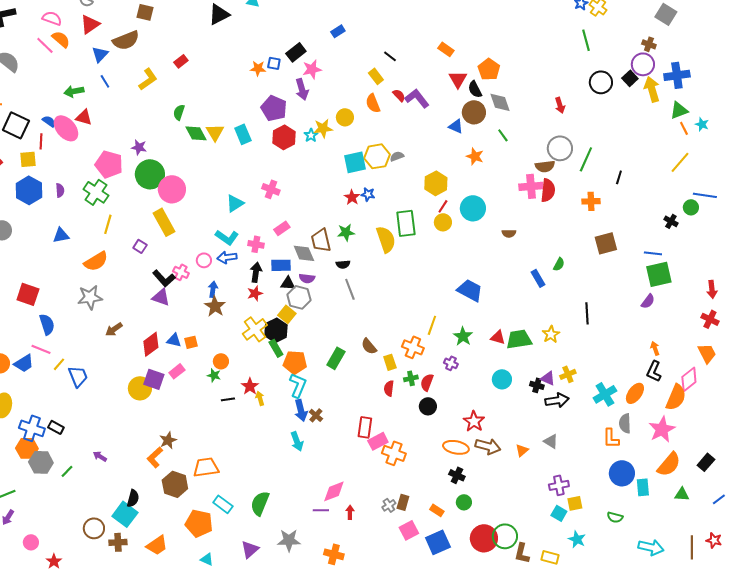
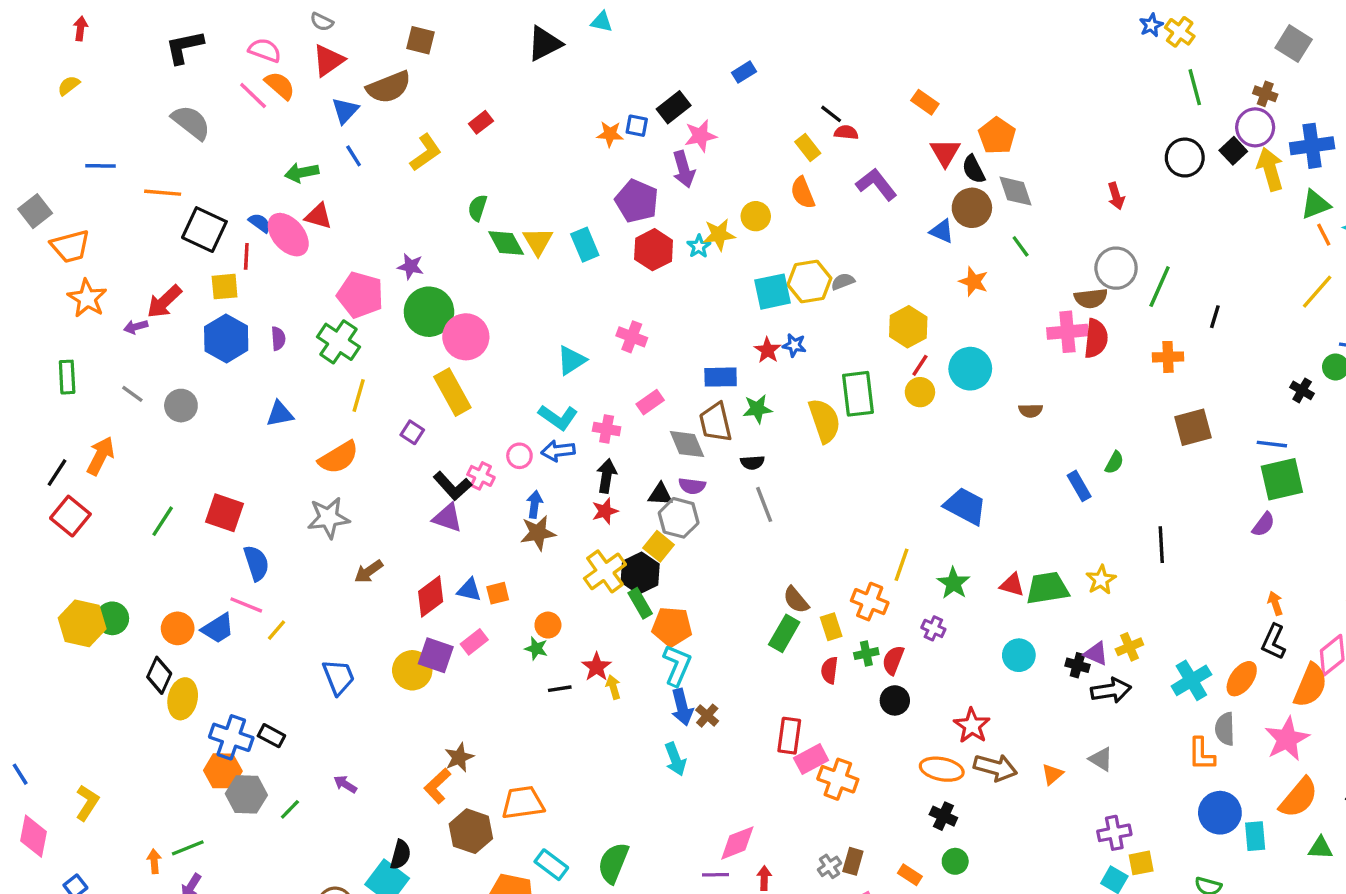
green line: (586, 40) -> (1195, 87), moved
red semicircle: (399, 95) -> (846, 132), moved, turned -40
blue rectangle: (281, 265) -> (721, 377), moved
brown star: (215, 306) -> (538, 533), turned 30
green rectangle: (336, 358) -> (784, 633), moved
blue trapezoid: (78, 376) -> (338, 677), moved

